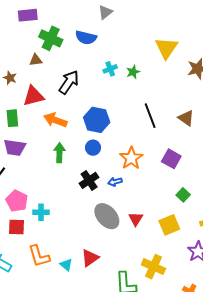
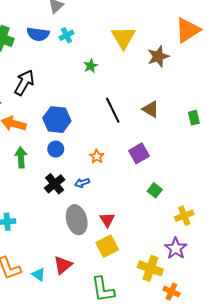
cyan cross: (110, 69) -> (66, 35), moved
orange star: (131, 158) -> (97, 157), size x0.6
purple square: (171, 159) -> (139, 153), turned 36
gray ellipse: (107, 216) -> (77, 220), turned 32
yellow square: (169, 225) -> (107, 246), moved
yellow cross: (153, 267) -> (150, 268), moved

